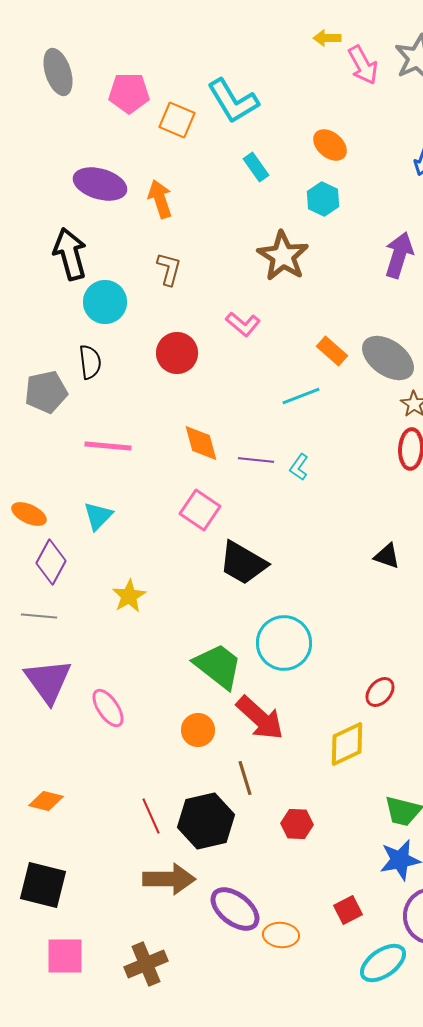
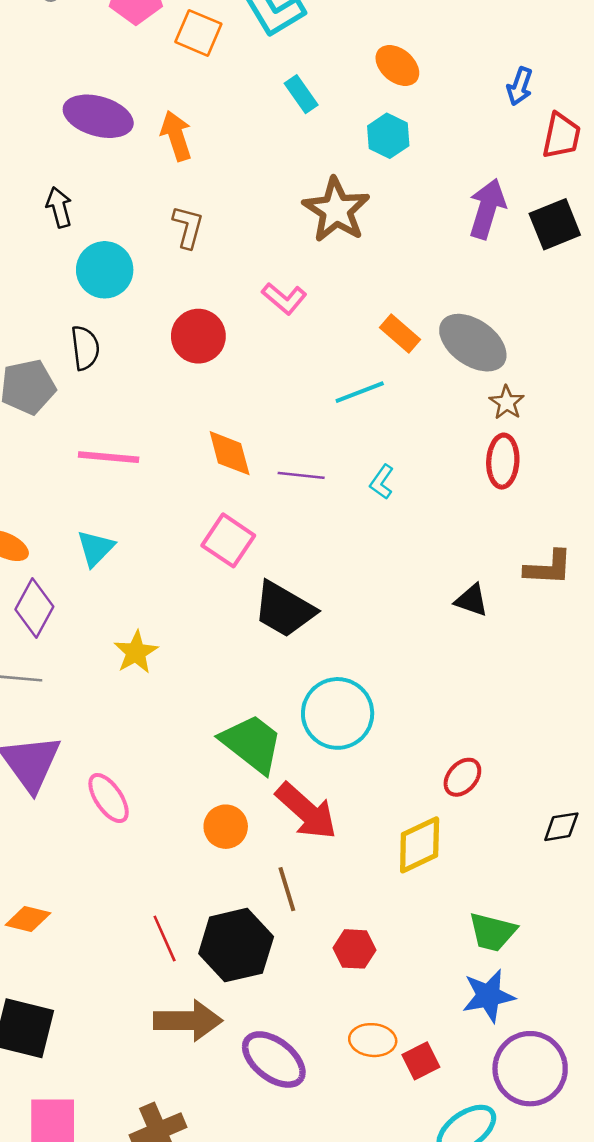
black arrow: (70, 254) -> (59, 207), size x0.6
cyan L-shape: (299, 467) -> (382, 482), moved
orange ellipse: (281, 935) -> (373, 1040), moved

